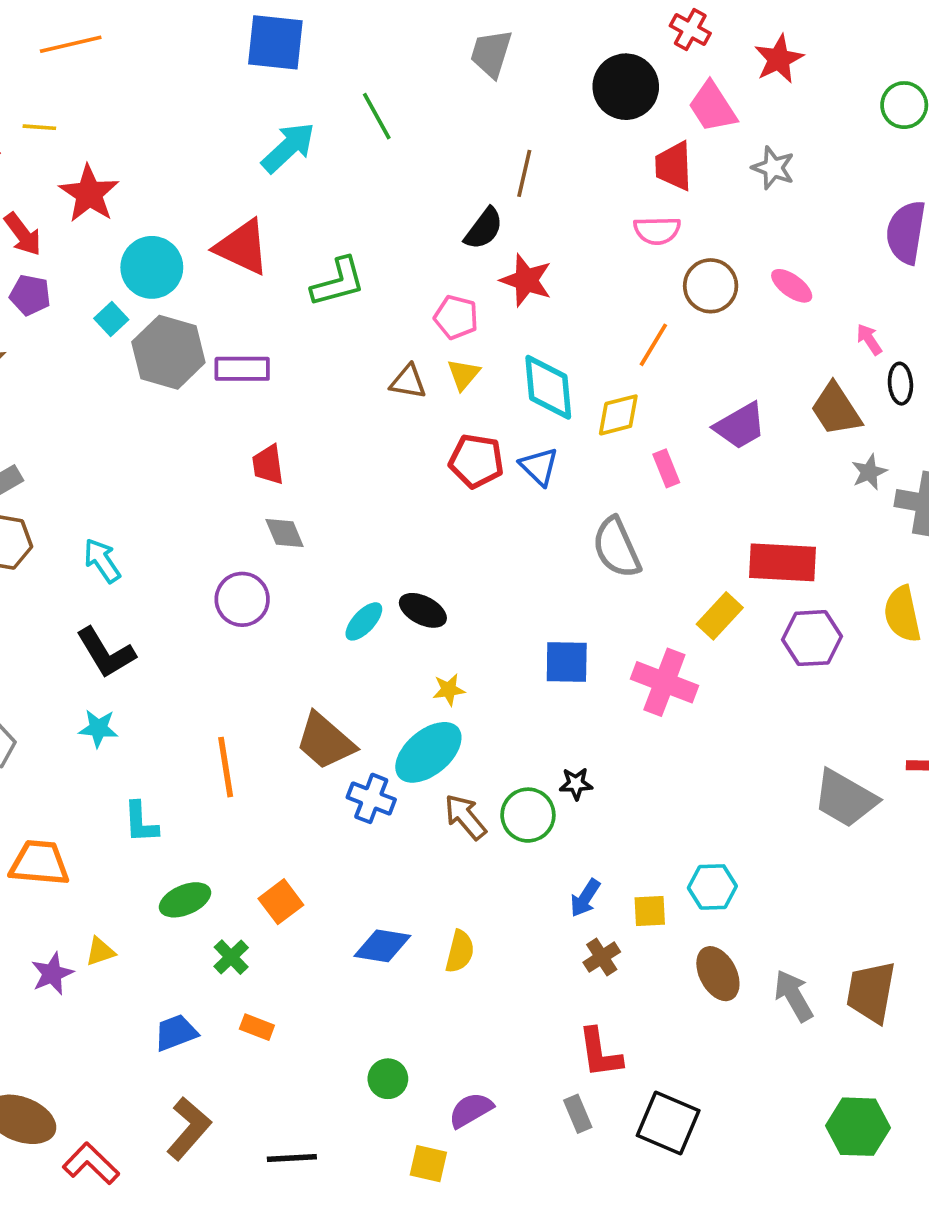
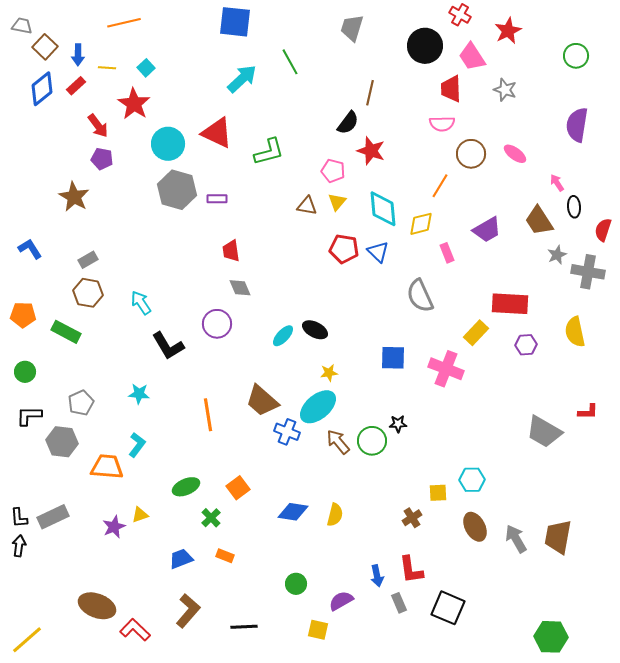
cyan square: (111, 319) -> (146, 68), moved
purple rectangle: (242, 369) -> (217, 199), size x0.7
purple hexagon: (812, 638) -> (526, 345), size x0.7
black L-shape: (106, 653) -> (168, 346), moved
cyan L-shape: (141, 822) -> (137, 445), moved, turned -140
blue arrow: (585, 898) -> (377, 576), moved, turned -45
green hexagon: (858, 1127) -> (551, 637), moved

